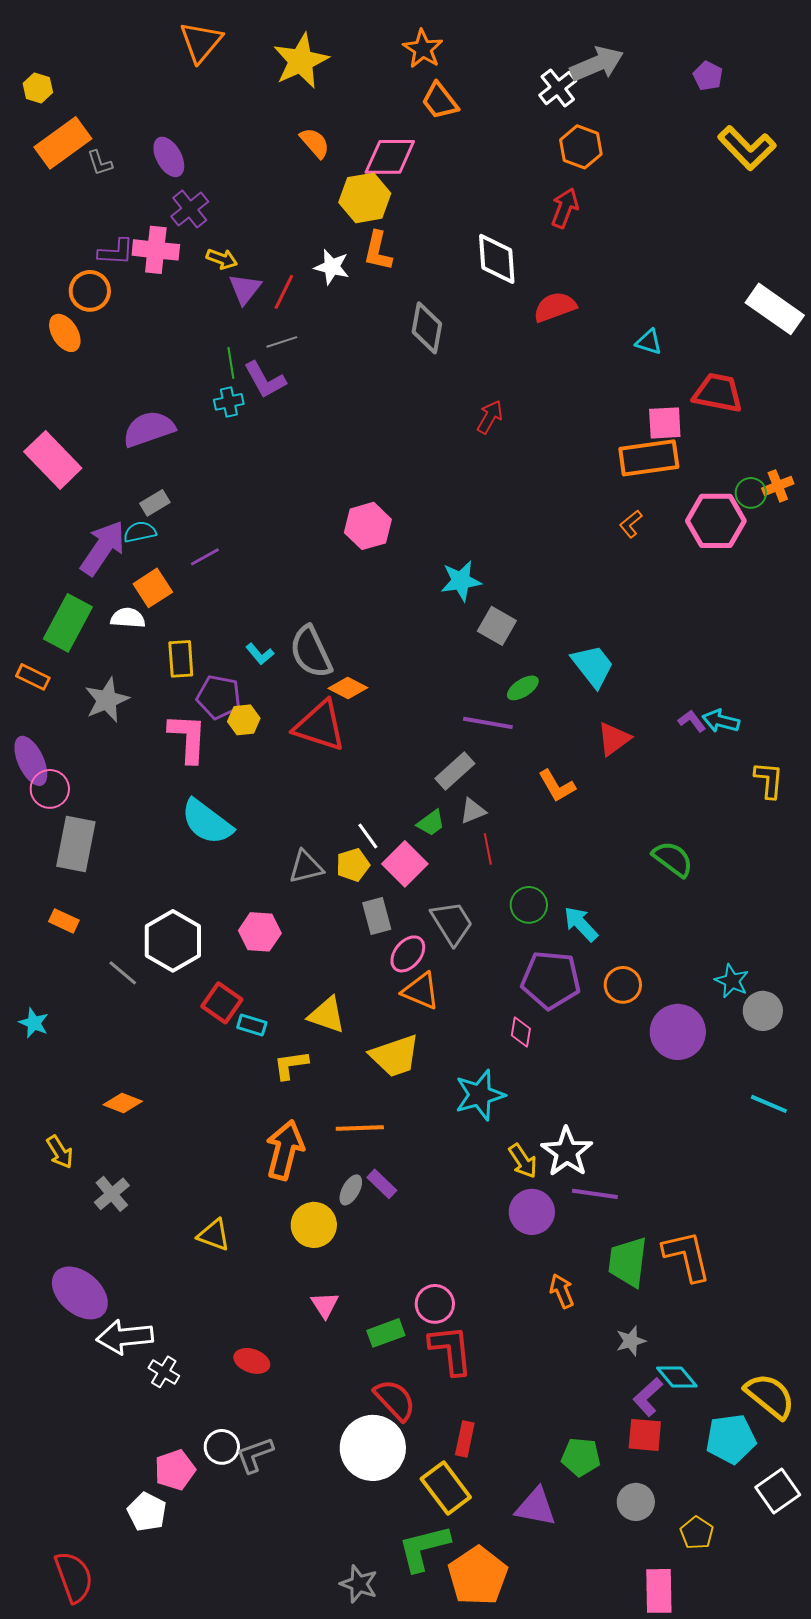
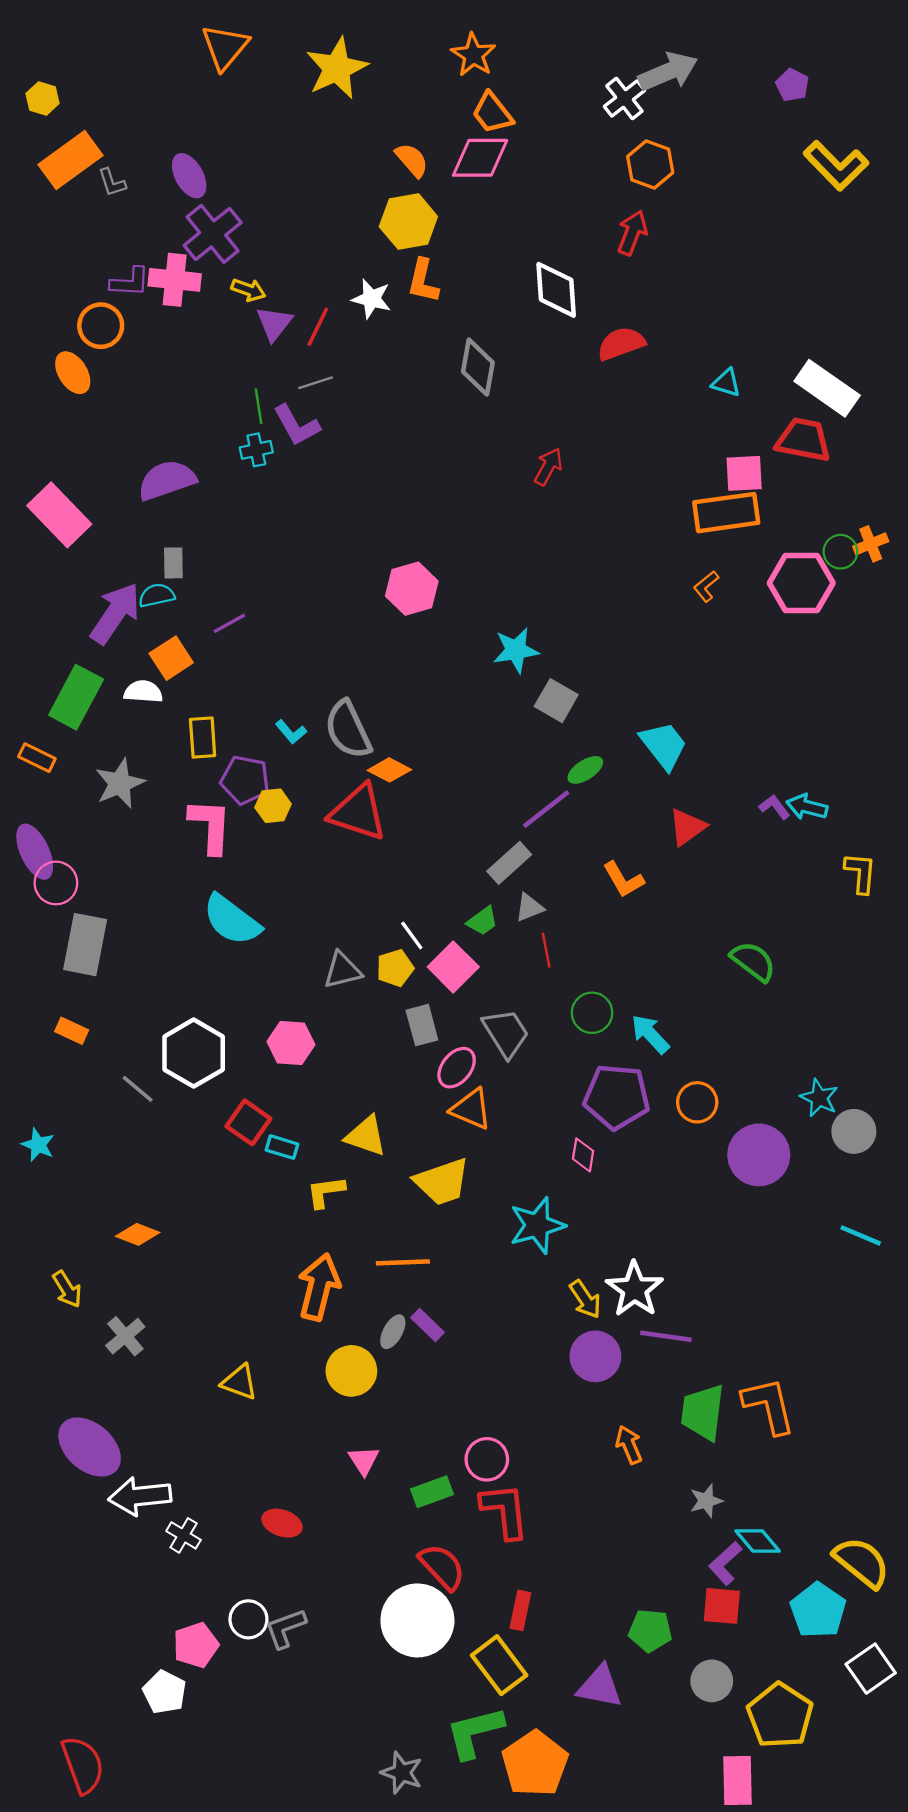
orange semicircle: (315, 143) -> (412, 160), moved
pink diamond: (390, 157) -> (480, 158), moved
purple cross: (190, 209) -> (213, 234), size x1.4
white rectangle: (775, 309) -> (827, 388), moved
gray rectangle: (155, 503) -> (173, 563), turned -60
purple line: (488, 723) -> (546, 809), turned -48
cyan pentagon: (731, 1439) -> (818, 1610), turned -30
yellow pentagon: (697, 1533) -> (780, 1716), size x1.8

